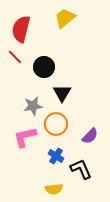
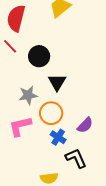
blue cross: (56, 156) -> (58, 137), moved

